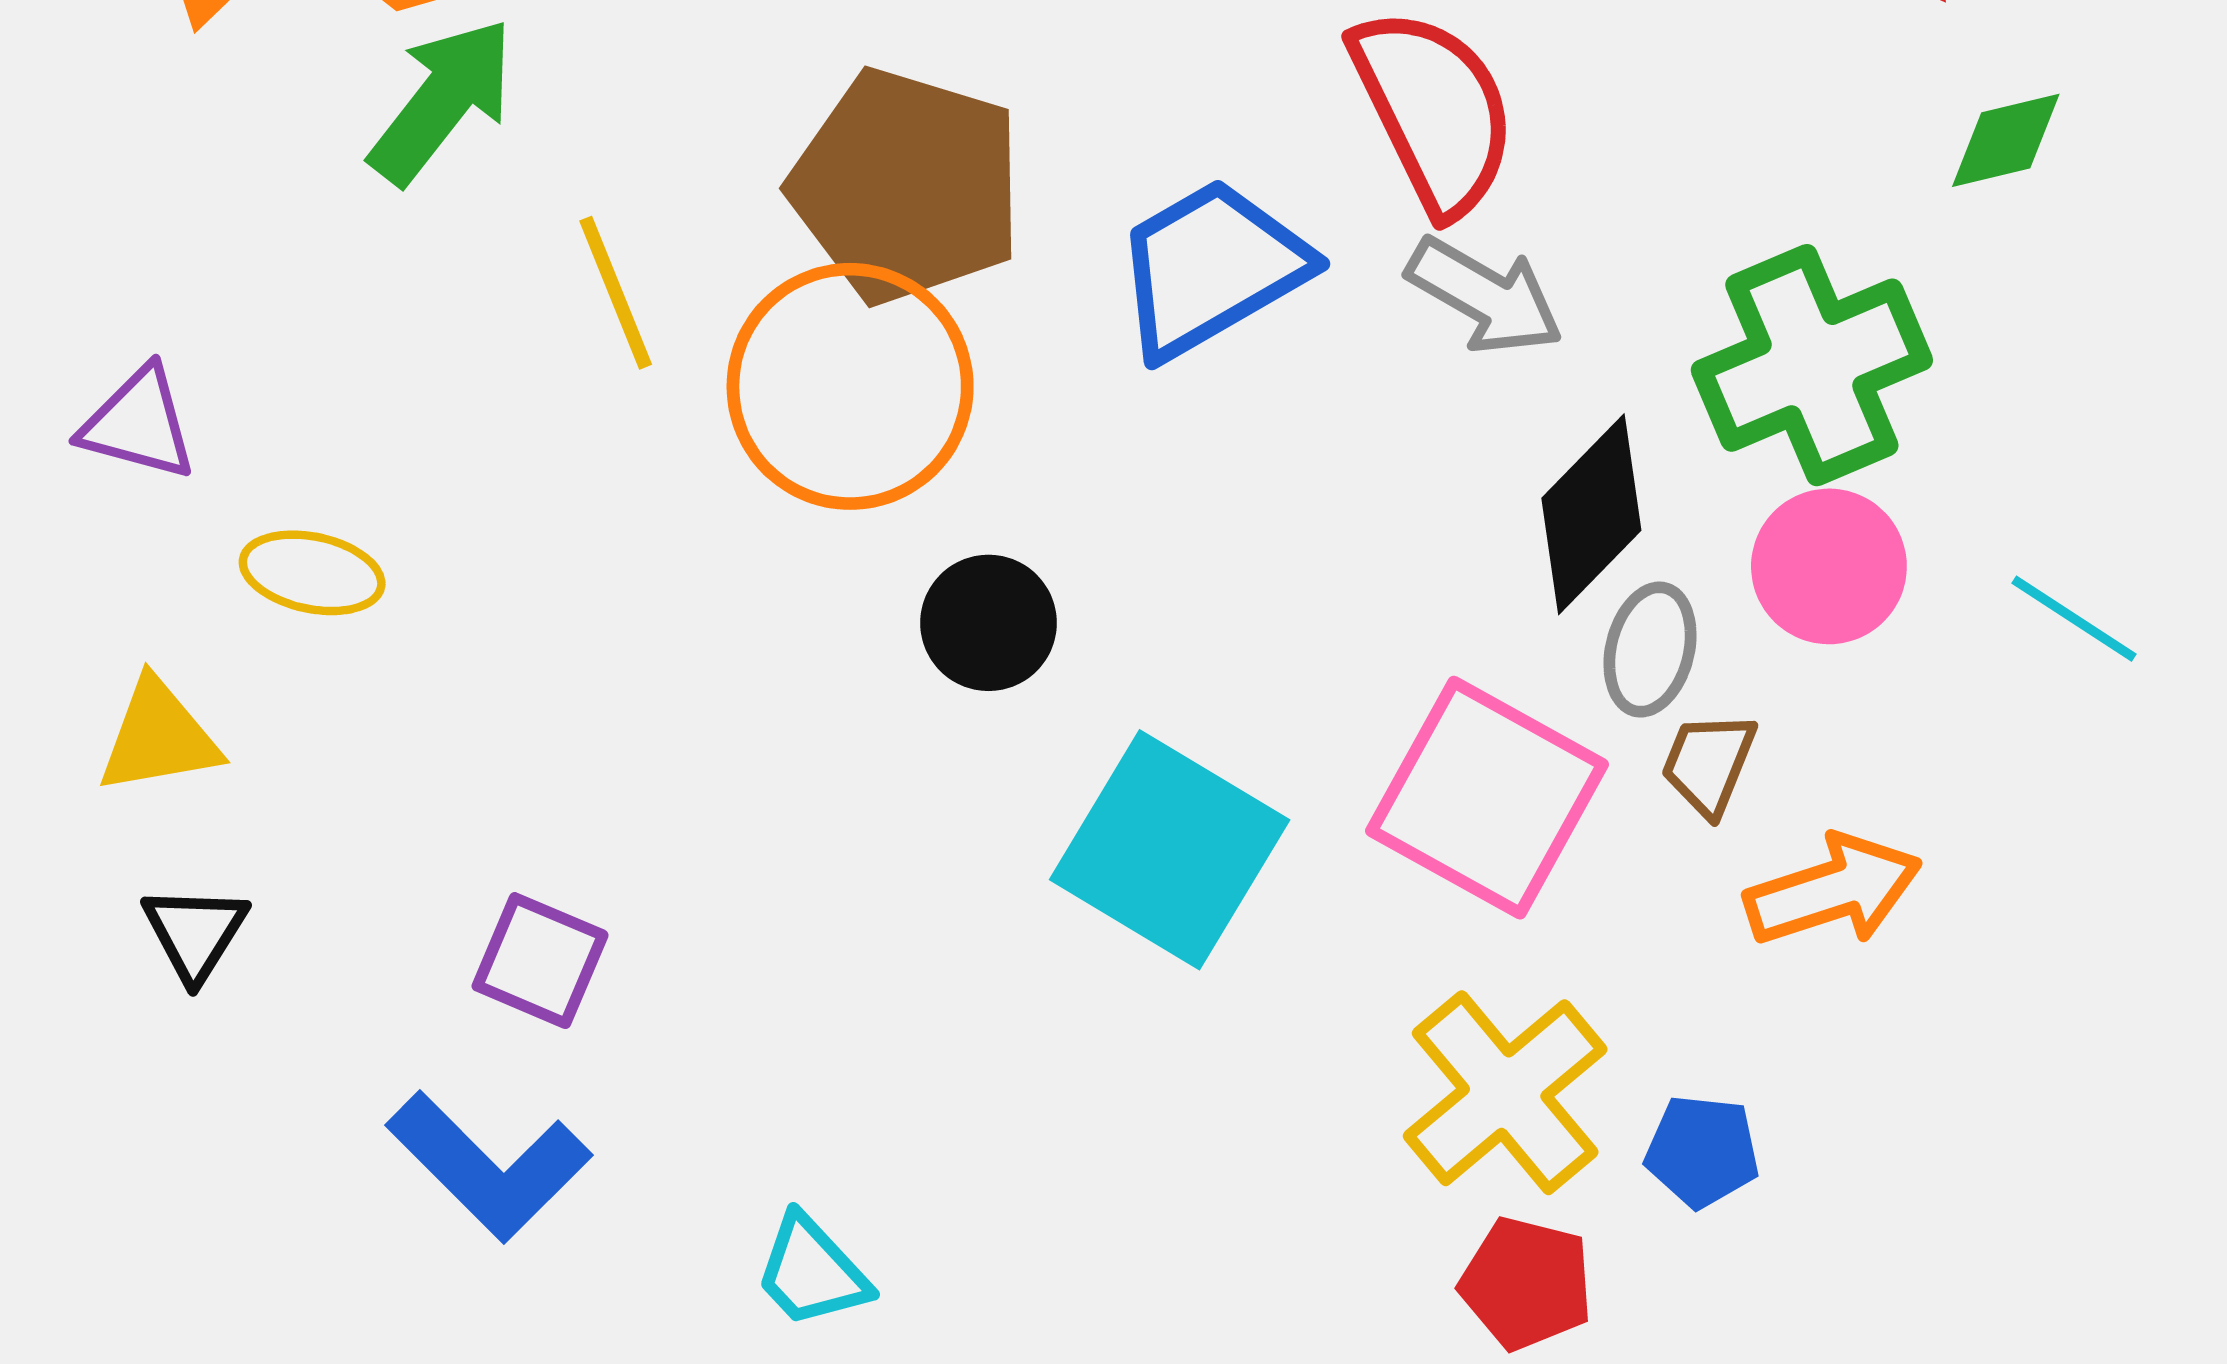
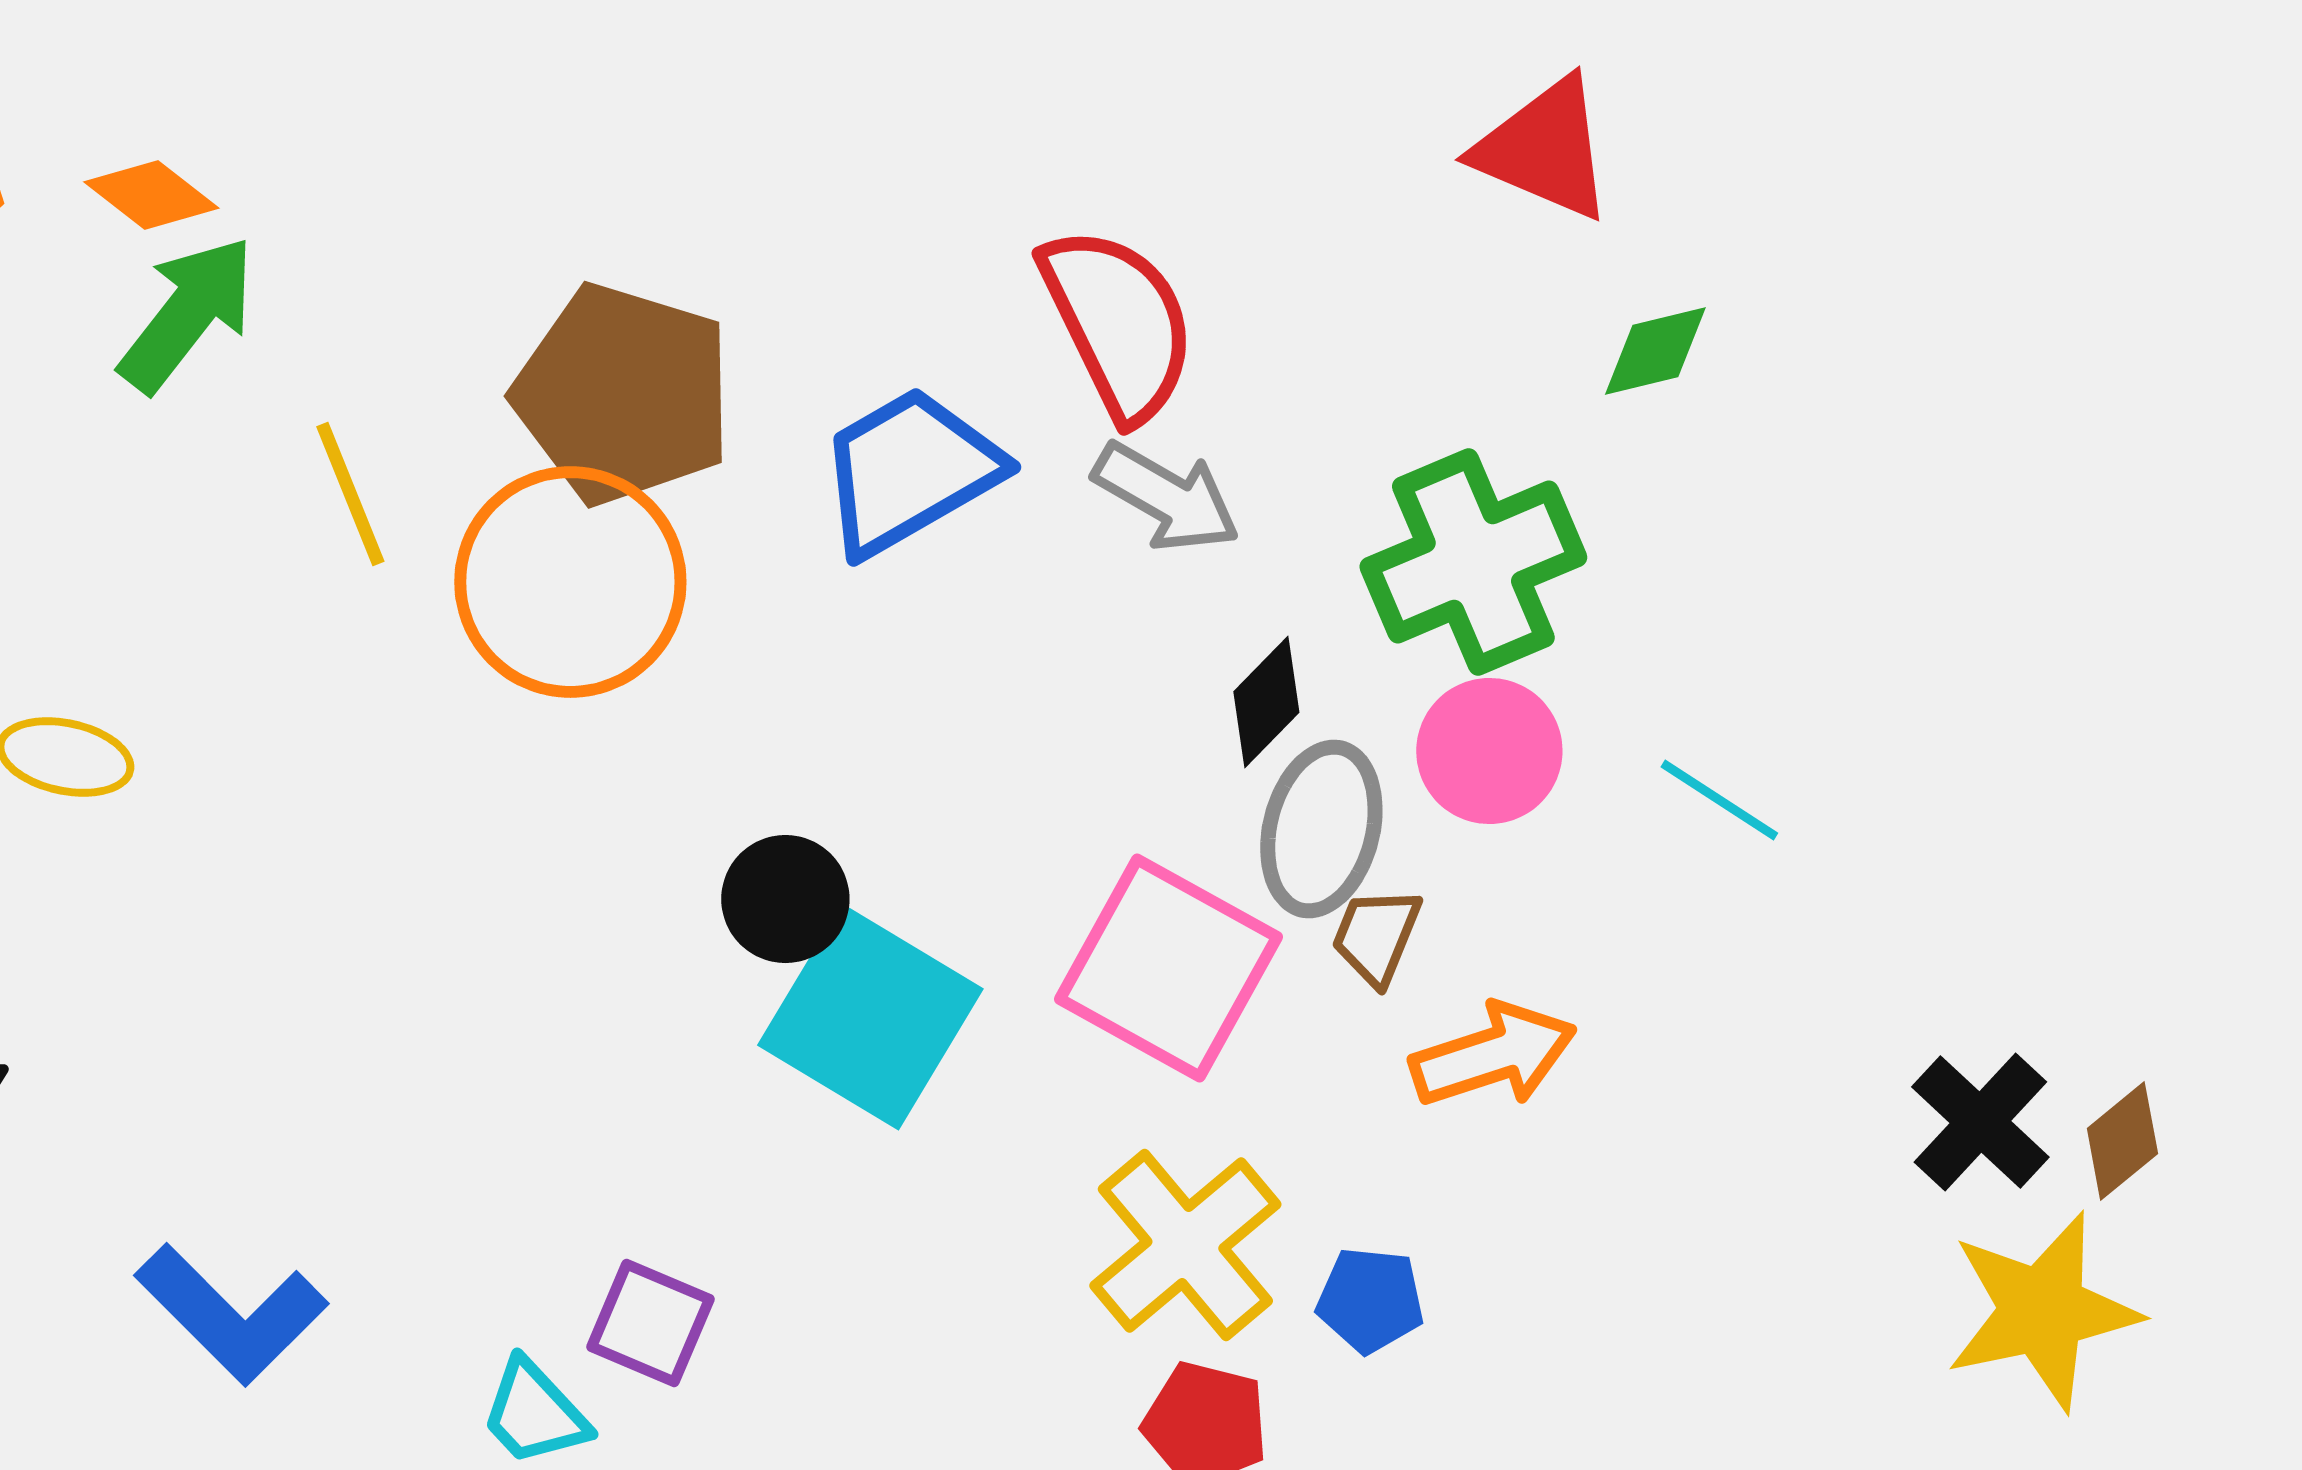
black diamond: (1591, 514) -> (1266, 702), size x0.7
black circle: (989, 623) -> (785, 899), moved
gray ellipse: (1650, 650) -> (1321, 829), size x1.4
purple square: (540, 961) -> (650, 1323), moved

